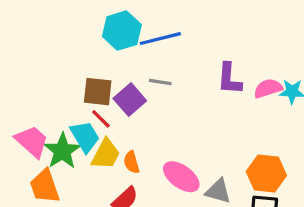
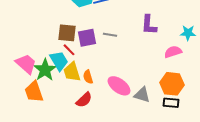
gray line: (160, 82) -> (110, 35), moved
pink semicircle: (268, 88) -> (173, 52), moved
purple square: (130, 100) -> (87, 38), turned 30
yellow trapezoid: (106, 154) -> (72, 72), turned 135

